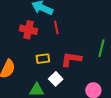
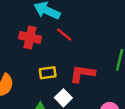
red line: (56, 27) -> (64, 34), turned -40

